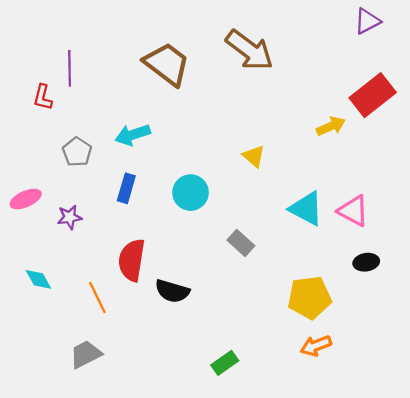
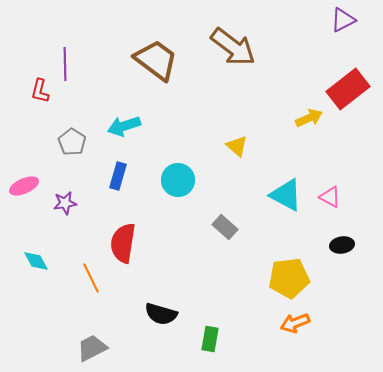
pink triangle: (353, 211) -> (330, 197), size x0.7
black semicircle: (172, 291) -> (161, 314), moved
gray trapezoid: (86, 354) -> (92, 348), moved
green rectangle: (225, 363) -> (210, 339), turned -45

